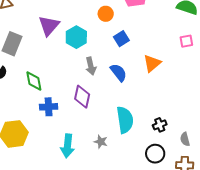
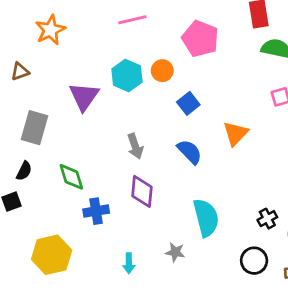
cyan hexagon: (76, 37) -> (127, 75), moved
gray arrow: (91, 66) -> (135, 146), moved
black cross: (160, 125) -> (267, 219), moved
cyan arrow: (67, 146) -> (129, 263), size x0.6

